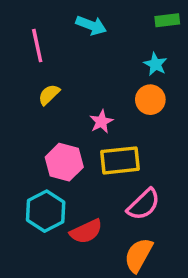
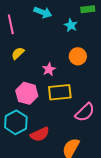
cyan star: (155, 64) -> (71, 25), moved
pink semicircle: (144, 204) -> (85, 112), moved

